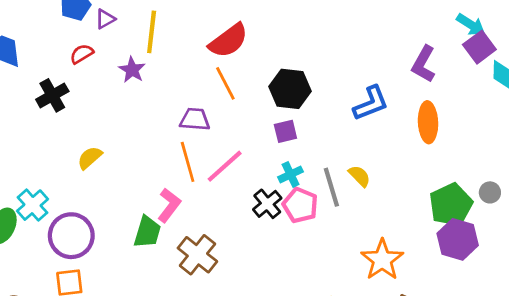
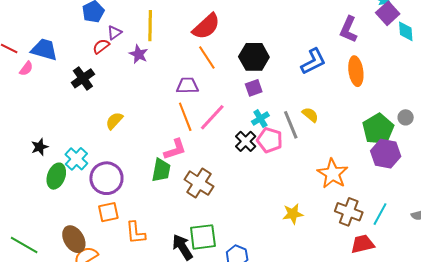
purple triangle: (105, 19) -> (114, 33), moved
pink L-shape: (169, 205) -> (175, 149), turned 40

